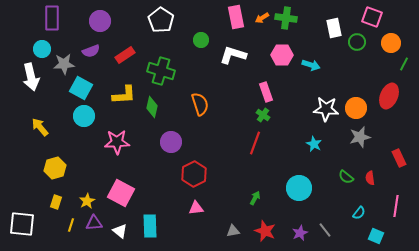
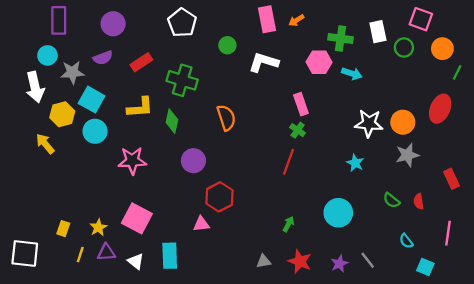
green cross: (286, 18) -> (341, 38), moved
yellow hexagon: (55, 168) -> (62, 114), moved
pink triangle: (196, 208) -> (201, 224), moved
cyan semicircle: (359, 213) -> (406, 241), turned 104

